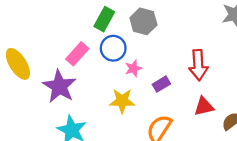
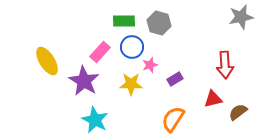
green rectangle: (104, 19) -> (124, 21), turned 60
red arrow: (198, 65) -> (225, 65), moved
yellow star: (122, 101) -> (131, 84), moved

